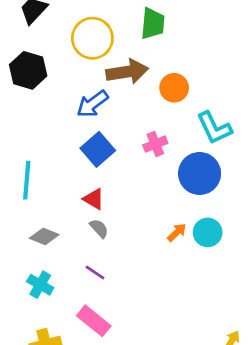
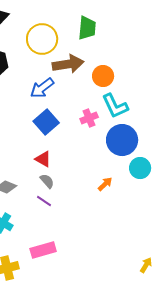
cyan L-shape: (214, 128) -> (115, 106), moved
cyan circle: (208, 232) -> (140, 168), moved
purple line: (95, 273) -> (44, 201), moved
pink rectangle: (94, 321) -> (43, 250), turned -55

